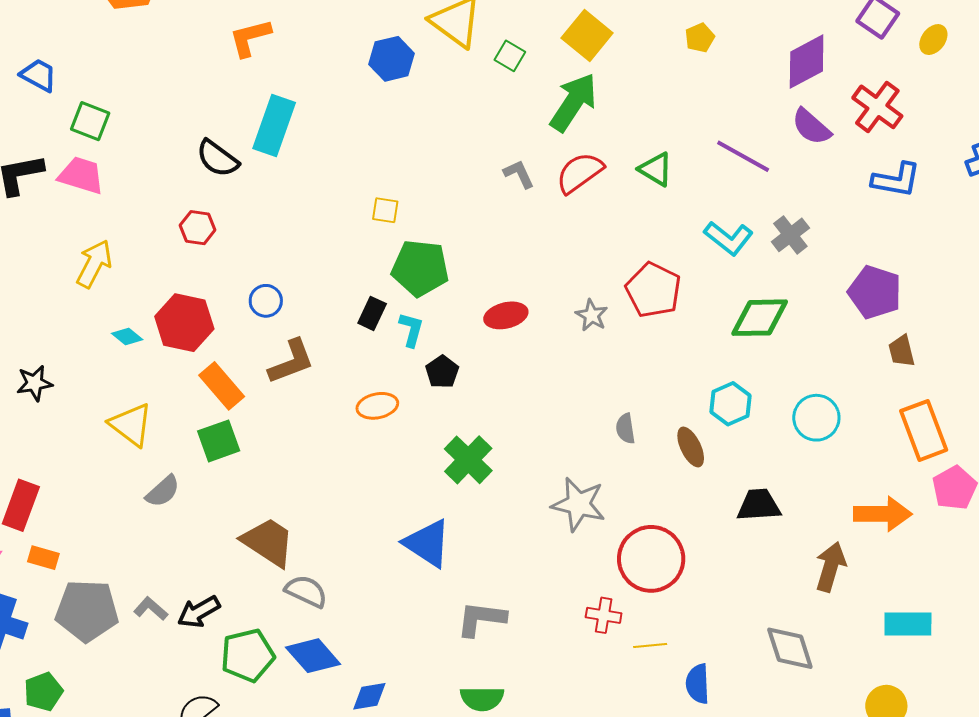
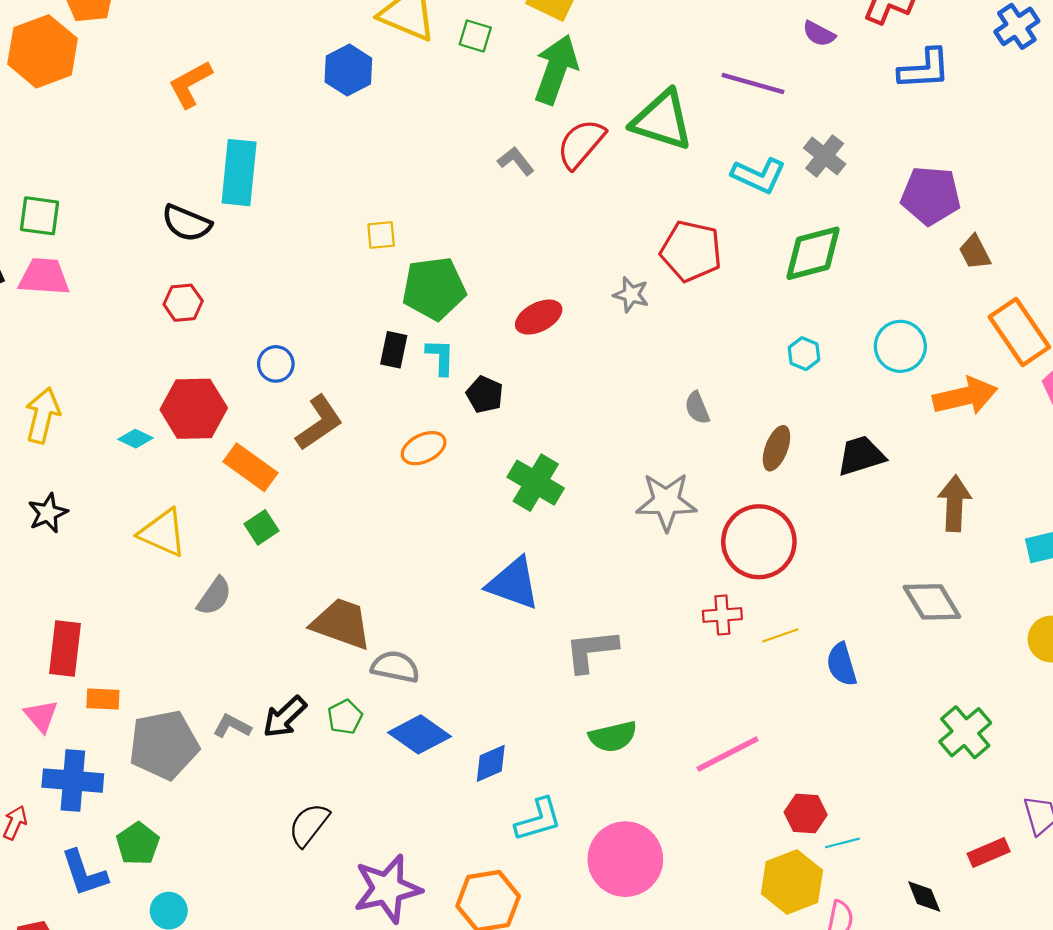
purple semicircle: (811, 127) -> (819, 34), size x0.7
green triangle: (656, 169) -> (662, 120), size x1.6
yellow arrow: (94, 264) -> (43, 415), moved
cyan hexagon: (730, 404) -> (804, 354), size x0.7
green square: (219, 441) -> (262, 527), size x0.7
brown ellipse: (691, 447) -> (776, 448), moved, turned 60
orange arrow: (883, 514) -> (965, 396), moved
green pentagon: (248, 655) -> (345, 717), moved, size x0.6

